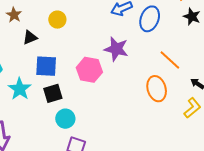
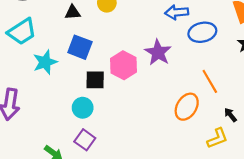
blue ellipse: (150, 19) -> (202, 32), turned 40
orange ellipse: (157, 89) -> (187, 107), turned 30
black square: (53, 93) -> (95, 80), moved

